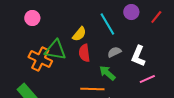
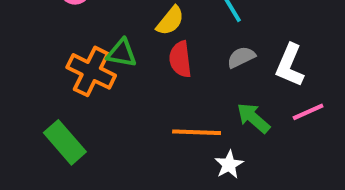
green triangle: (55, 50) -> (122, 53), size x0.7
green arrow: (107, 73) -> (253, 118), moved

